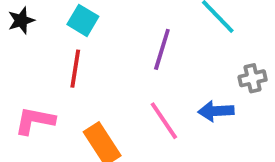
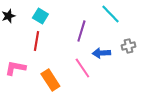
blue arrow: (216, 111) -> (101, 53), moved

